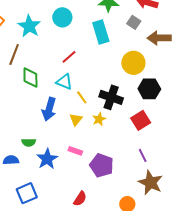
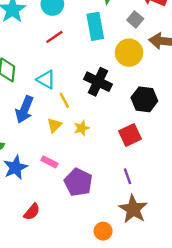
red line: (69, 57) -> (54, 37), moved
yellow circle: (133, 63) -> (129, 53), moved
black cross: (111, 97) -> (98, 82), moved
red semicircle: (80, 199) -> (32, 212), moved

